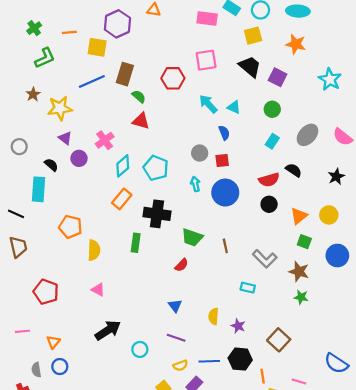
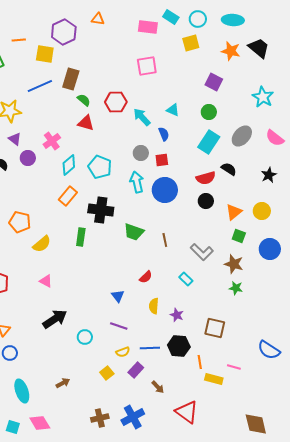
black trapezoid: (250, 67) -> (259, 48), moved
red hexagon: (173, 78) -> (116, 102), moved
cyan star: (330, 79) -> (263, 97), moved
cyan arrow: (208, 104) -> (142, 117), moved
cyan rectangle: (272, 141) -> (209, 142), size x1.6
cyan arrow: (195, 184) -> (137, 182), size x1.5
yellow semicircle: (94, 250) -> (42, 244), turned 48
red semicircle: (181, 265) -> (146, 277), moved
cyan rectangle: (248, 288) -> (186, 279), turned 32
brown square: (279, 340) -> (215, 328), turned -30

